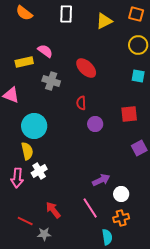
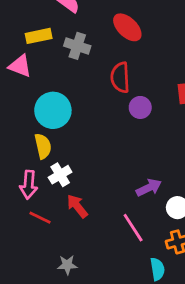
yellow rectangle: (24, 62) -> (39, 36), moved
red semicircle: (81, 103) -> (120, 77), size x1.5
red arrow: (53, 210) -> (77, 206), moved
red line: (25, 221) -> (40, 218), moved

